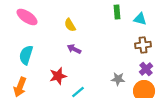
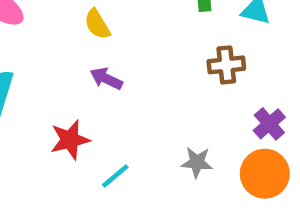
brown cross: (143, 45) -> (226, 65), moved
gray star: (118, 79) -> (197, 162), moved

